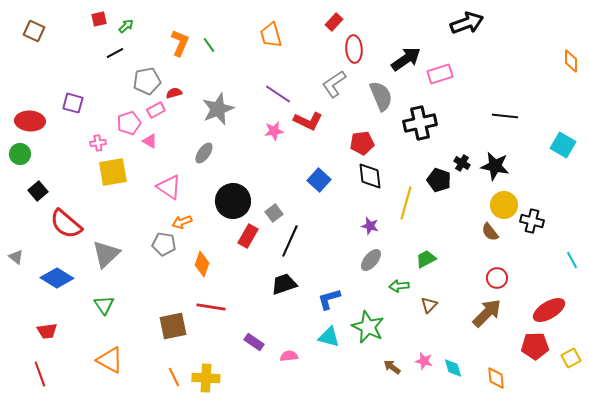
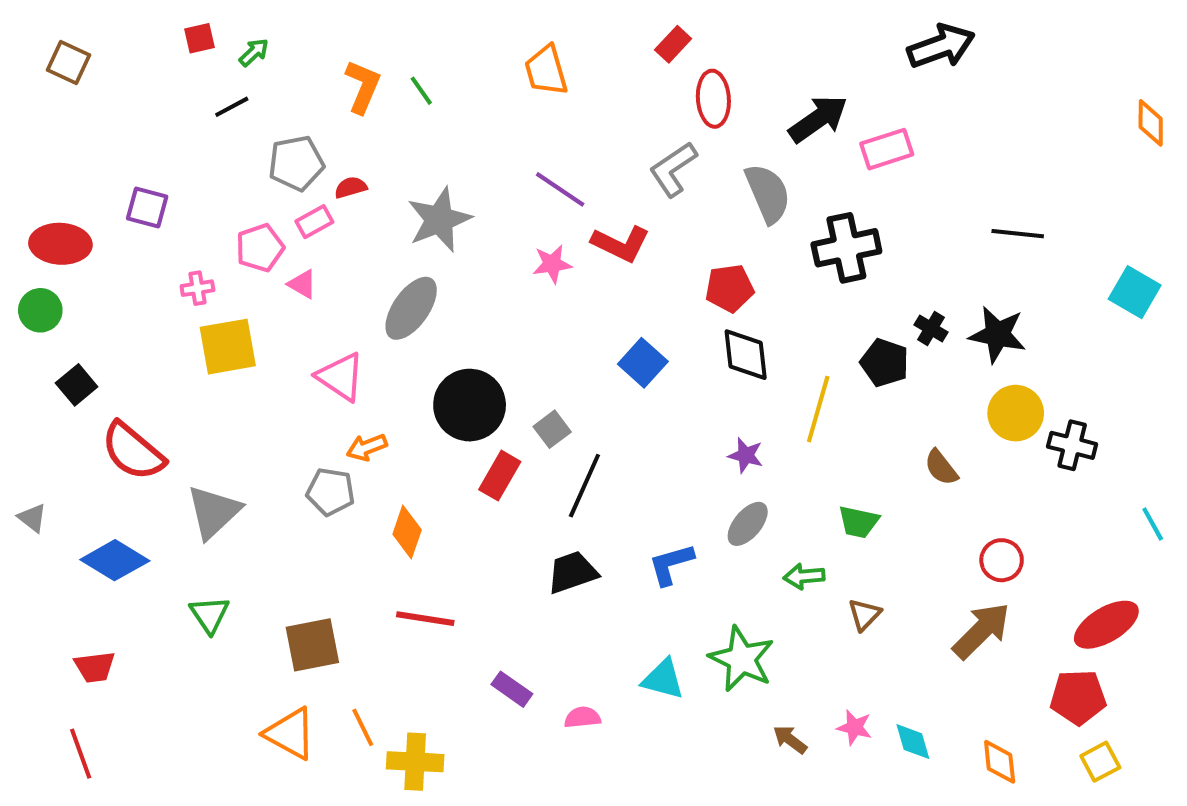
gray ellipse: (204, 153) -> (411, 308), size x1.5
brown semicircle: (490, 232) -> (941, 467), moved
green trapezoid: (426, 259) -> (858, 522), turned -140
blue L-shape: (329, 299) -> (671, 564), moved
brown square: (173, 326) -> (312, 645), moved
yellow square: (571, 358) -> (1100, 762), moved
orange triangle: (110, 360) -> (290, 733), moved
orange line: (174, 377) -> (363, 727), moved

